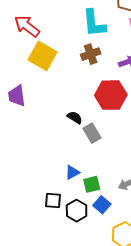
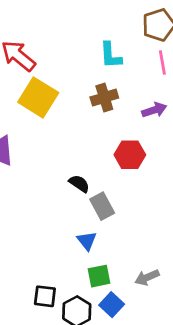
cyan L-shape: (94, 23) -> (111, 55), size x0.7
red hexagon: (111, 95) -> (130, 155), size x0.7
blue triangle: (72, 172) -> (87, 241), moved, turned -42

